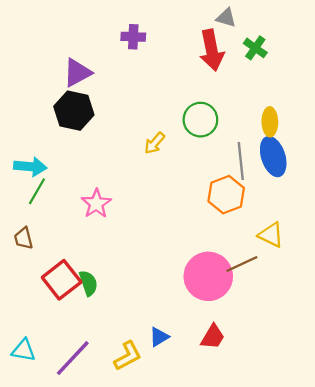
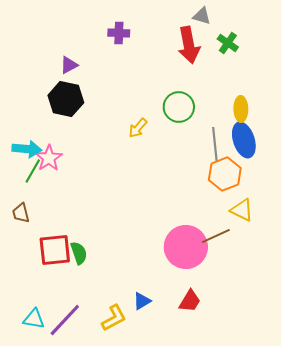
purple triangle: (77, 73) -> (69, 65), size x0.7
orange hexagon: (226, 195) -> (225, 174), moved
pink star: (96, 204) -> (49, 158), moved
red square: (62, 280) -> (55, 250), turned 32
cyan triangle: (24, 350) -> (34, 319), moved

